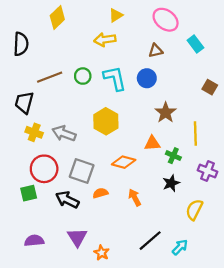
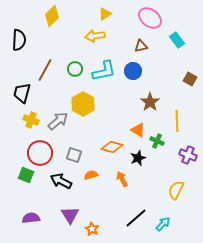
brown line: (50, 77) -> (45, 70), turned -40
cyan L-shape: (115, 78) -> (104, 71), turned 90
yellow hexagon: (106, 121) -> (83, 104), moved
gray arrow: (64, 133) -> (58, 121), turned 120
orange triangle: (152, 143) -> (138, 130), turned 35
gray square: (82, 171) -> (74, 155), size x0.7
black star: (171, 183) -> (138, 158), moved
green square: (29, 193) -> (26, 175), turned 35

